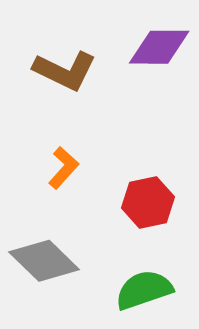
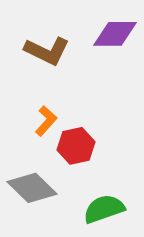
red hexagon: (148, 202) -> (76, 146), moved

